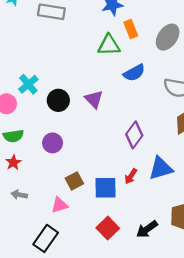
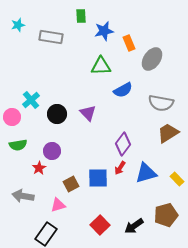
orange rectangle: (131, 29) -> (129, 43), moved
red star: (13, 162) -> (39, 168), moved
red arrow: (131, 176) -> (120, 168), moved
blue square: (105, 188) -> (98, 178), moved
gray arrow: (19, 195) -> (23, 196), size x1.5

